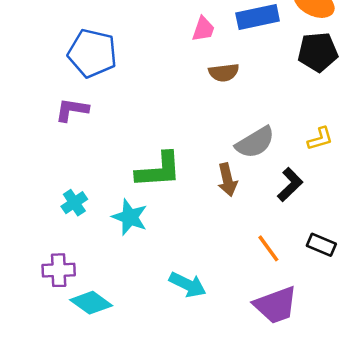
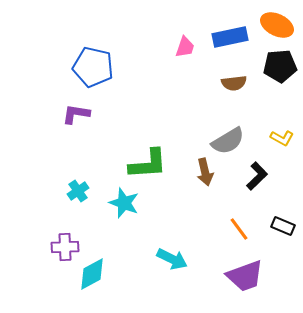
brown semicircle: (224, 72) -> (234, 83), moved
yellow L-shape: (320, 139) -> (282, 138), turned 45
cyan diamond: (91, 303) -> (92, 274), turned -64

